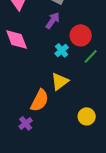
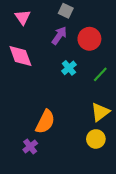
red circle: (81, 35) -> (89, 39), moved
yellow triangle: (60, 81) -> (100, 112), moved

